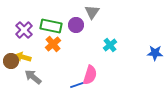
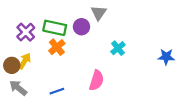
yellow arrow: (23, 57) -> (25, 61), turned 105
gray arrow: (33, 77) -> (18, 88), moved
blue line: (77, 85) -> (57, 91), moved

